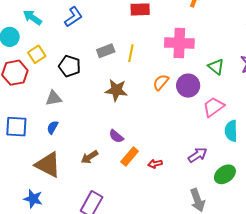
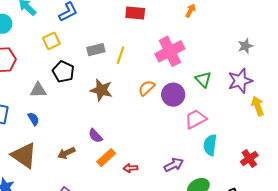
pink cross: (179, 43) -> (170, 51), turned -36
yellow square: (37, 54) -> (51, 41), moved
black pentagon: (70, 66) -> (63, 72), moved
blue semicircle: (53, 127) -> (33, 119), turned 112

